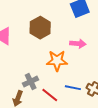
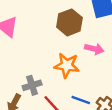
brown hexagon: (40, 28) -> (69, 22), moved

